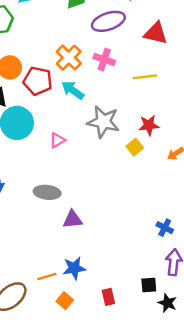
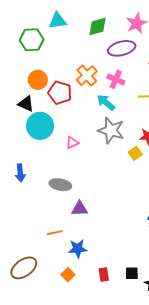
cyan arrow: (73, 90) -> (106, 102), moved
orange line: (47, 277) -> (55, 233), moved
black square: (149, 285) -> (132, 273), moved

